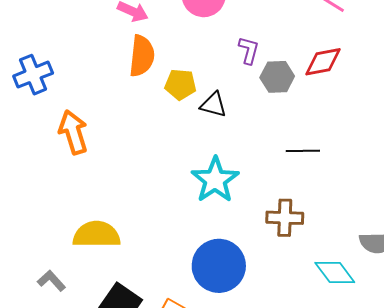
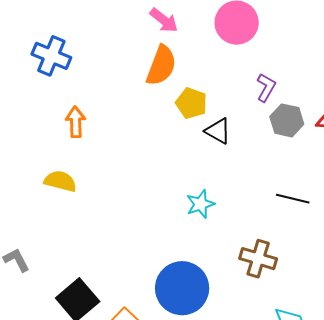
blue cross: (33, 75) -> (51, 56), turned 30
orange arrow: (73, 132) -> (76, 122), size x0.7
cyan star: (215, 180) -> (200, 204), size x0.6
yellow semicircle: (97, 235) -> (60, 181), moved, size x0.7

